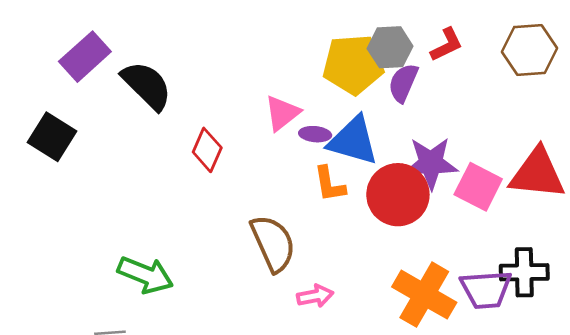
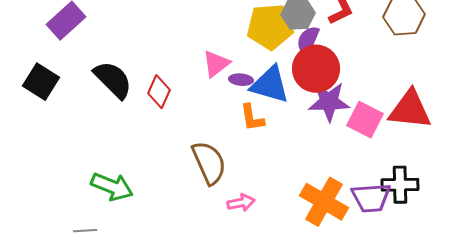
black semicircle: (147, 85) -> (113, 80), moved
red circle: (398, 195) -> (316, 69), moved

